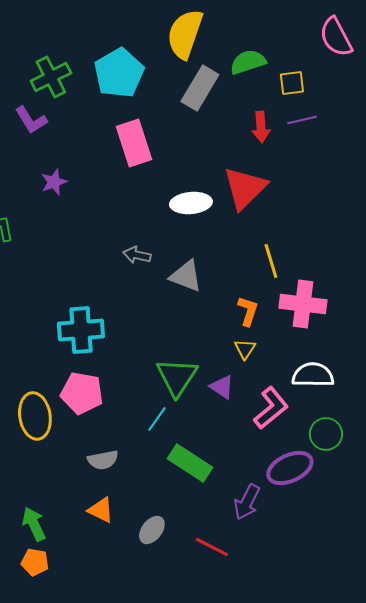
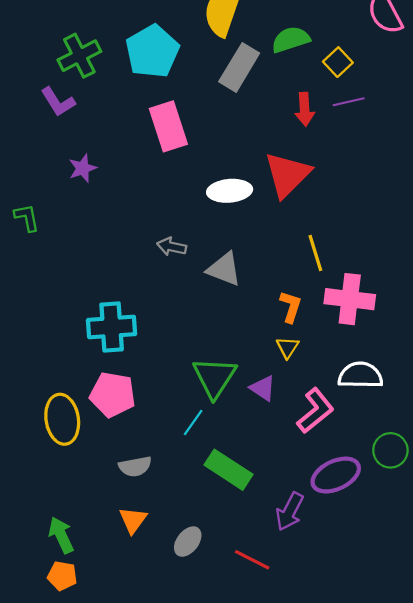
yellow square: (292, 83) -> (338, 62), turned -36
green circle: (326, 434) -> (390, 450), moved
orange triangle: (101, 510) -> (133, 520), turned 40

